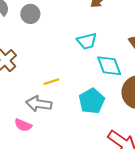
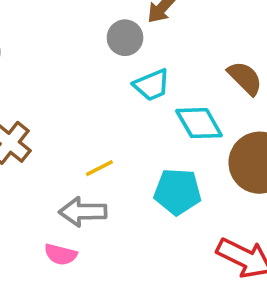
gray circle: (30, 14) -> (125, 38), moved
cyan pentagon: (92, 101) -> (178, 192), turned -30

